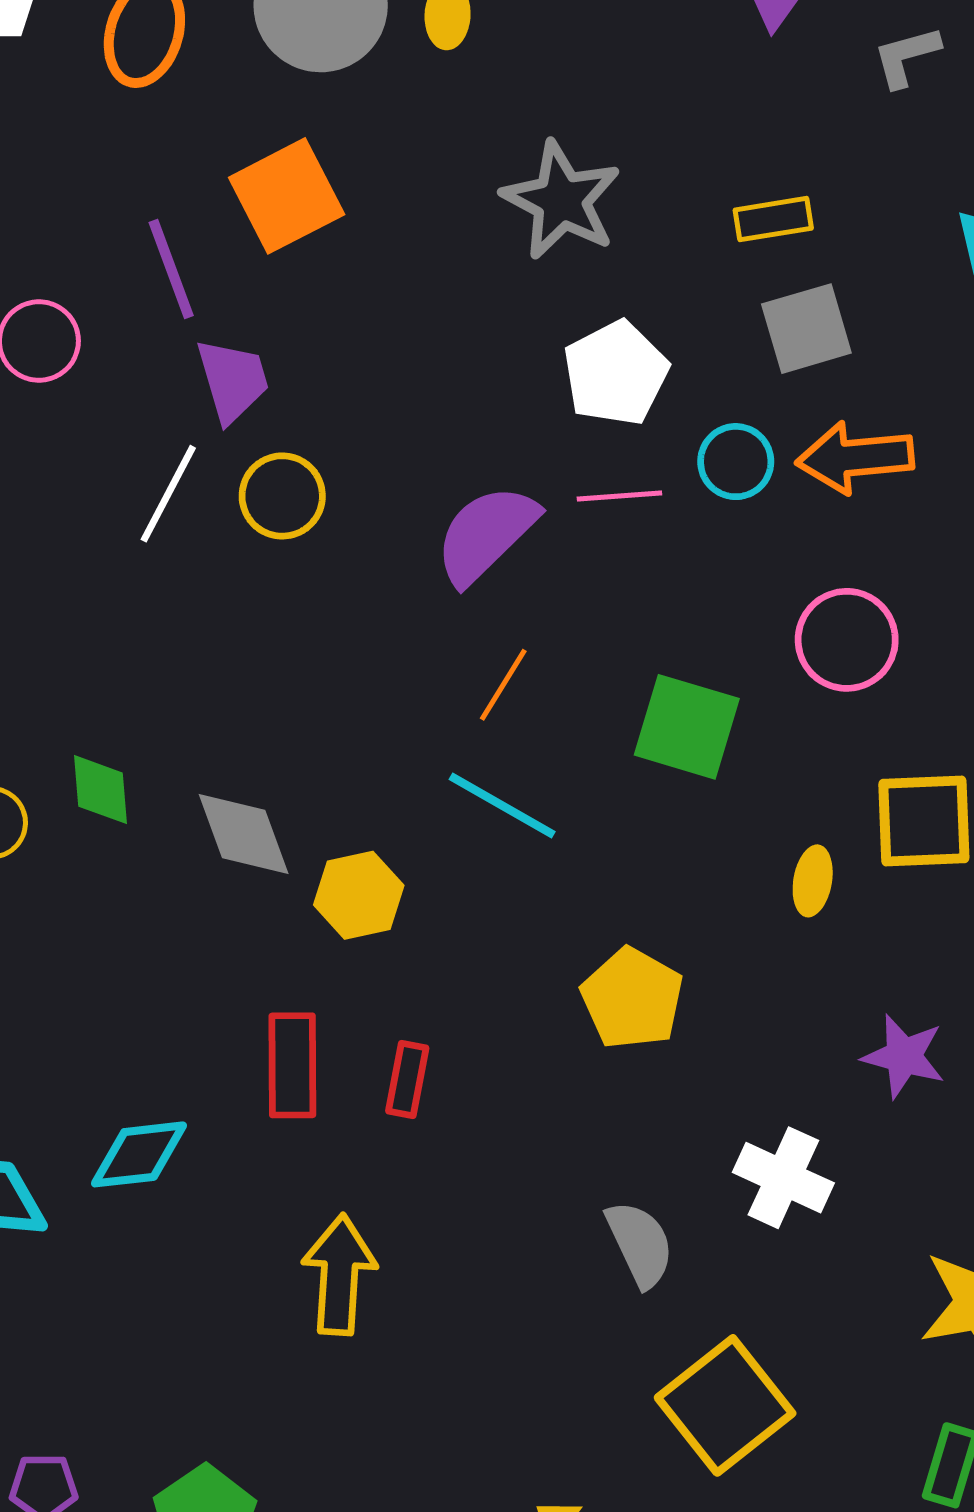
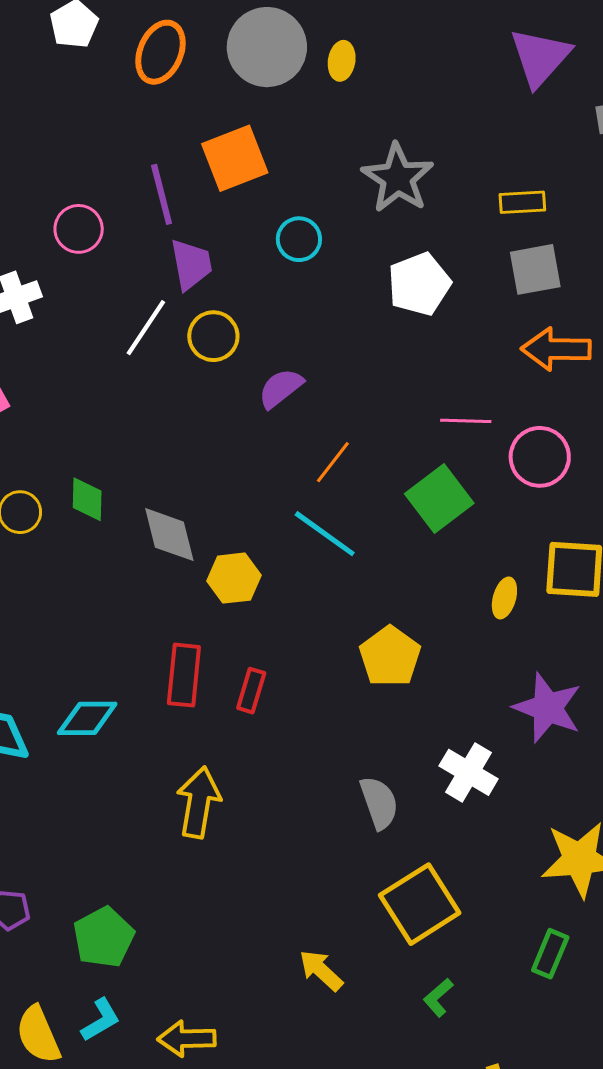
cyan circle: (736, 462) -> (299, 239), moved
pink line: (619, 496) -> (466, 421), moved
purple semicircle: (486, 534) -> (281, 388), moved, size x0.7
green square: (687, 727) -> (439, 499), turned 30
purple star: (904, 1056) -> (548, 708), size x1.4

